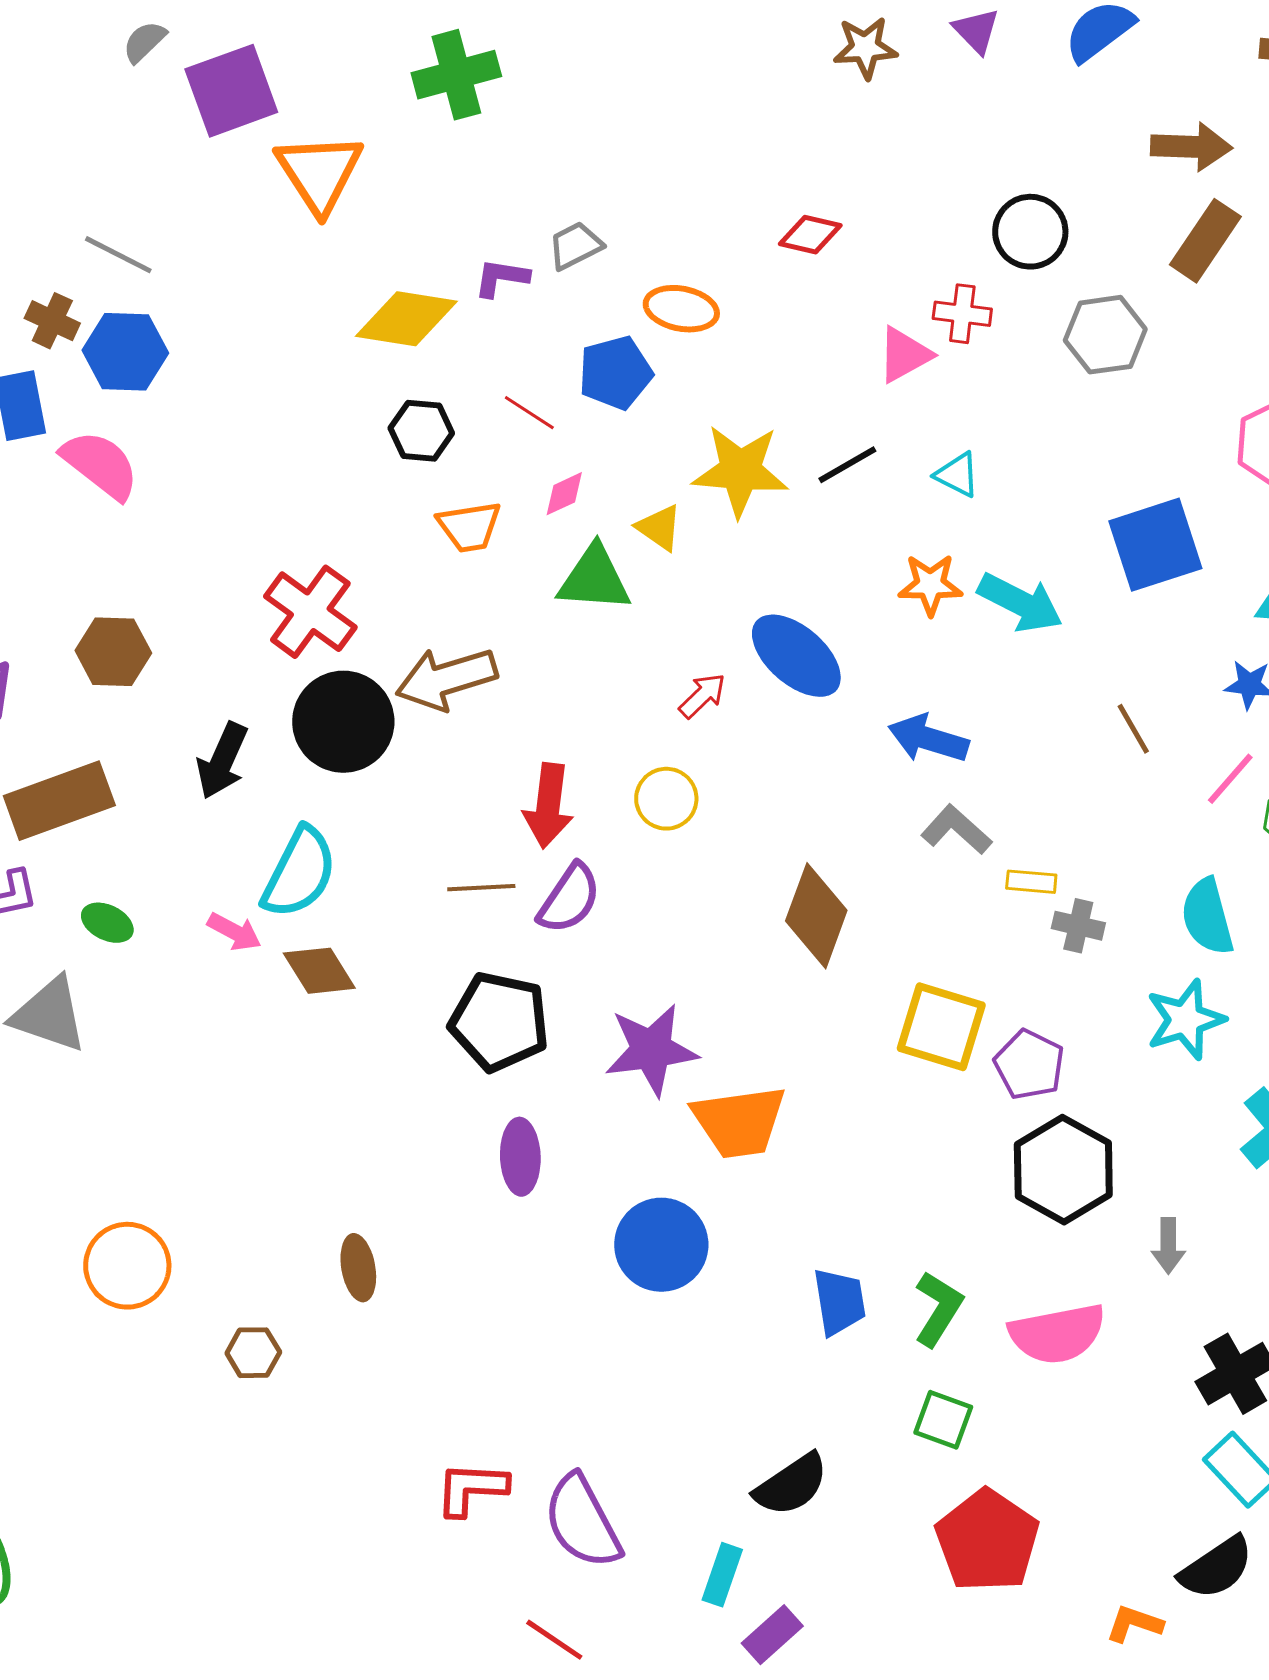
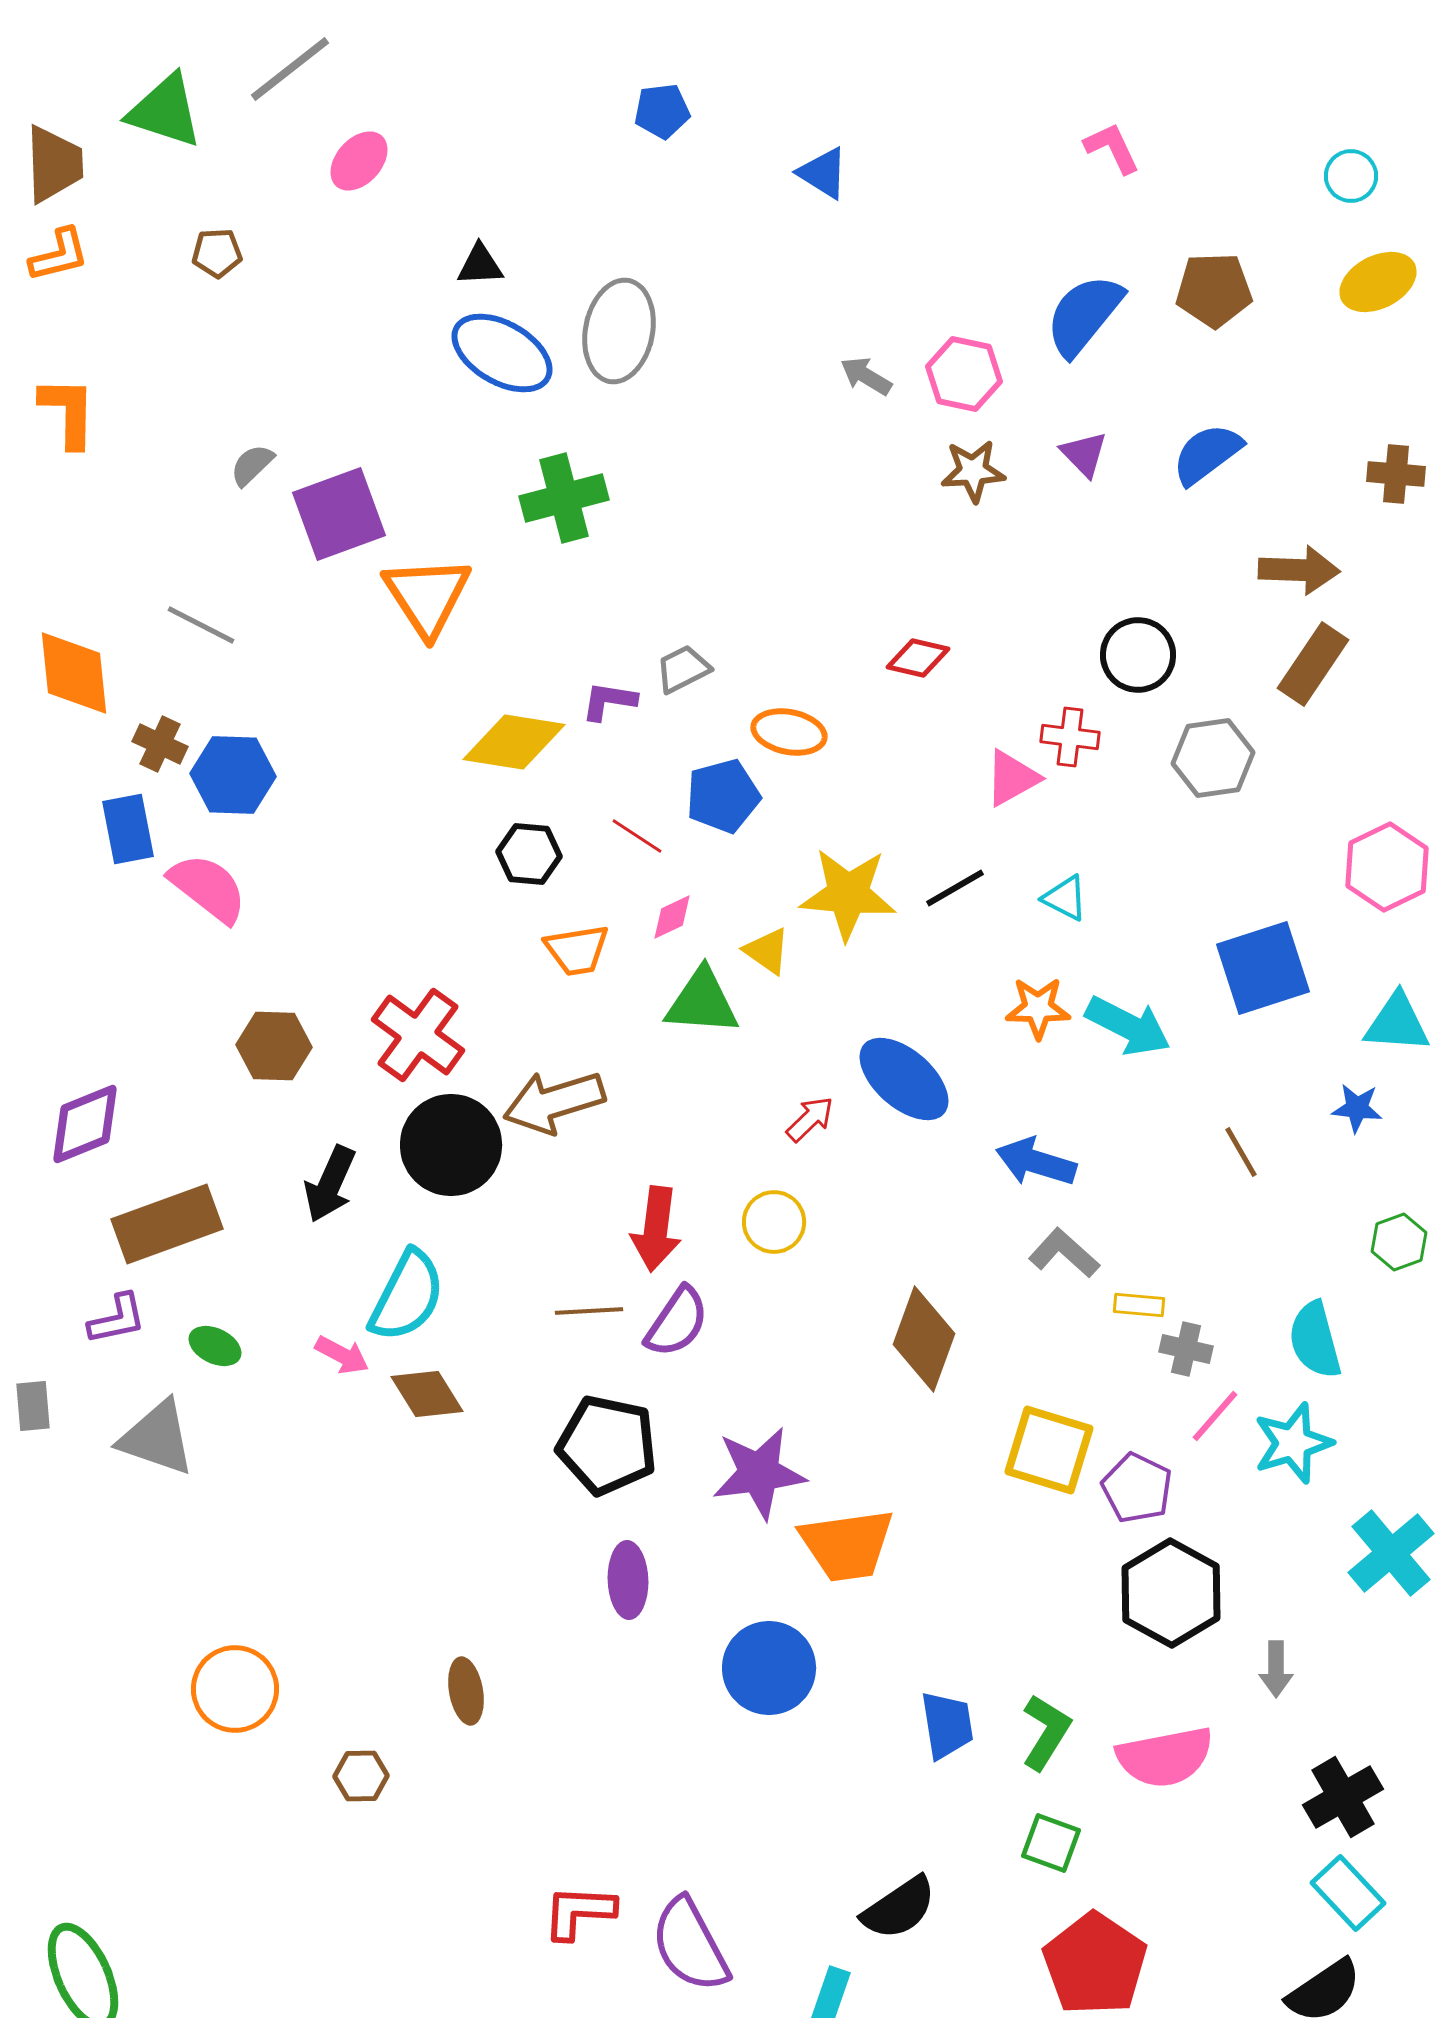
gray line: (118, 255) -> (201, 625), moved
brown hexagon: (113, 652) -> (274, 1046), moved
pink line: (1230, 779) -> (1215, 1416), moved

